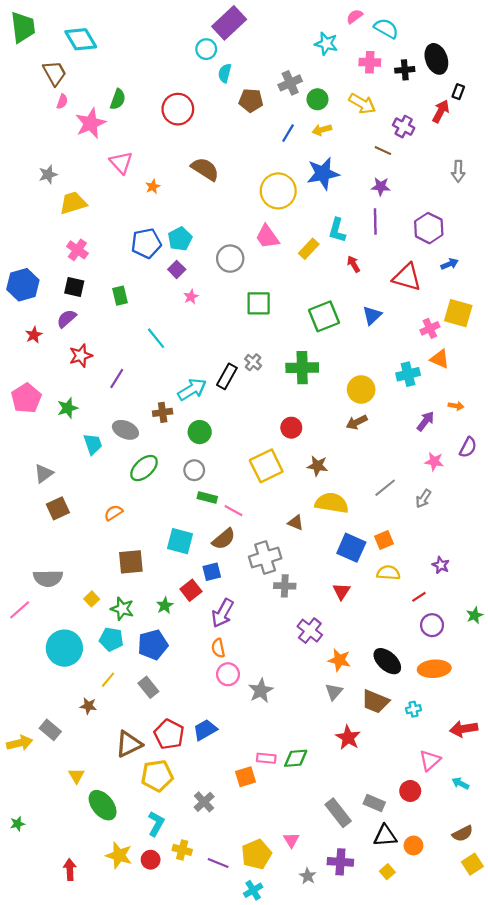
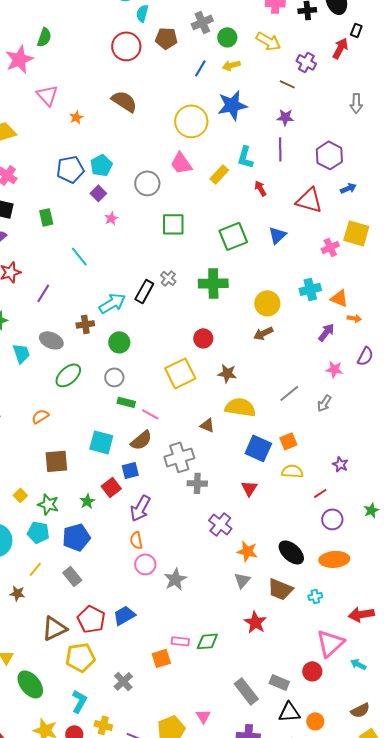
red circle: (178, 109) -> (126, 46), moved
orange triangle: (440, 359) -> (339, 298), moved
pink triangle: (430, 760) -> (330, 643), size x1.4

